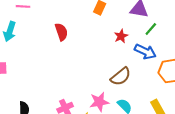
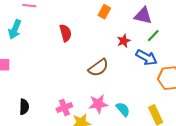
brown semicircle: (121, 76) -> (98, 68), moved

